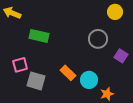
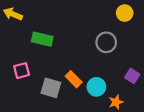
purple square: (121, 56) -> (132, 76), moved
gray square: (36, 81) -> (51, 88), moved

